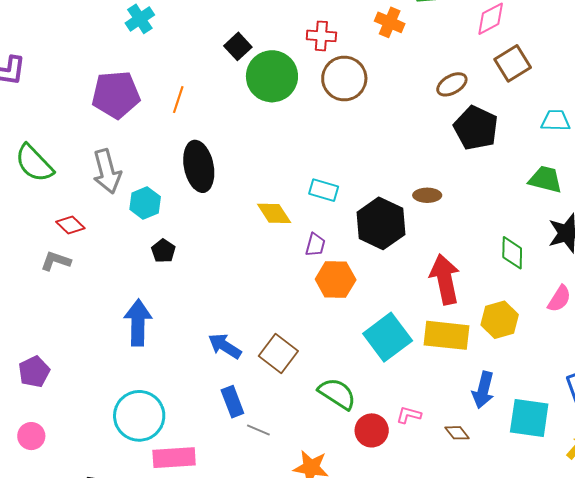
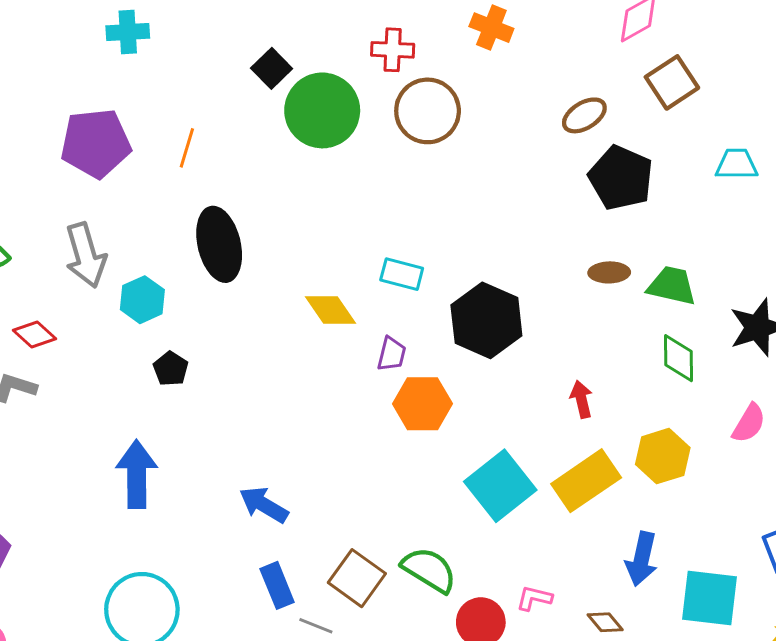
cyan cross: (140, 19) -> (128, 32), turned 32
green trapezoid: (545, 179) -> (672, 286), moved
brown ellipse: (427, 195) -> (609, 272), moved
red arrow: (445, 279) -> (581, 399), size x0.5
yellow rectangle: (447, 335) -> (586, 481), turned -39
brown square: (278, 353) -> (357, 578), moved

